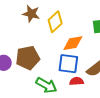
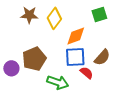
red semicircle: (77, 81) -> (87, 73), turned 56

